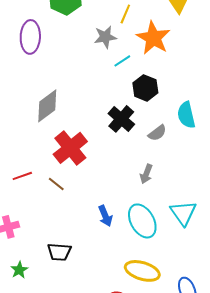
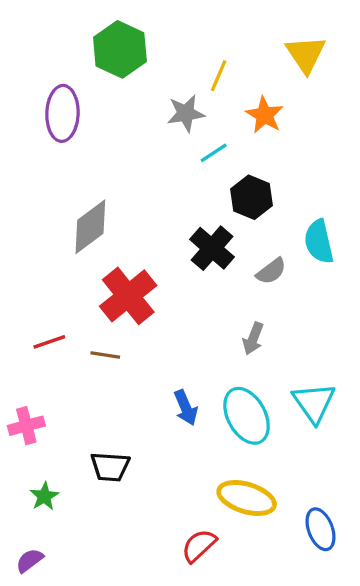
orange star: (153, 38) -> (265, 115), size x0.7
brown line: (56, 184) -> (105, 355), turned -30

